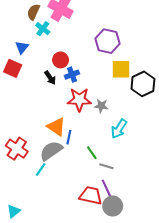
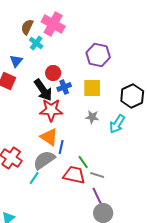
yellow square: (121, 69) -> (92, 88), moved
black arrow: (50, 78) -> (43, 90), size x1.6
red star: (79, 100) -> (51, 110), moved
cyan arrow: (119, 129) -> (117, 124), moved
red trapezoid: (91, 196) -> (74, 175), moved

